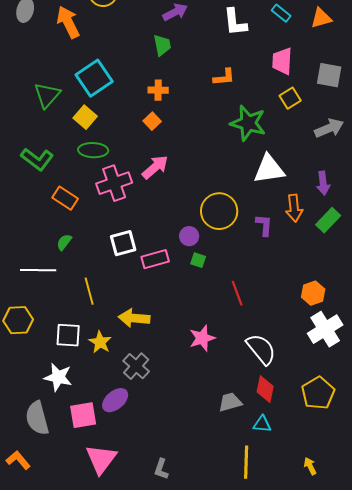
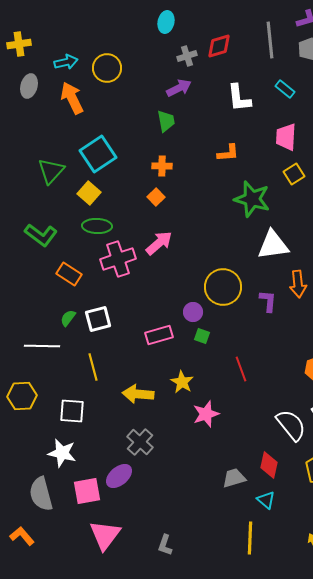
white square: (123, 243) -> (98, 319), moved
yellow star: (100, 342) -> (182, 382), moved
white semicircle: (261, 349) -> (291, 425), moved
cyan triangle: (262, 424) -> (266, 500), turned 36

